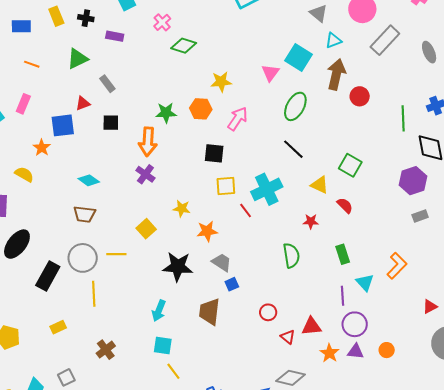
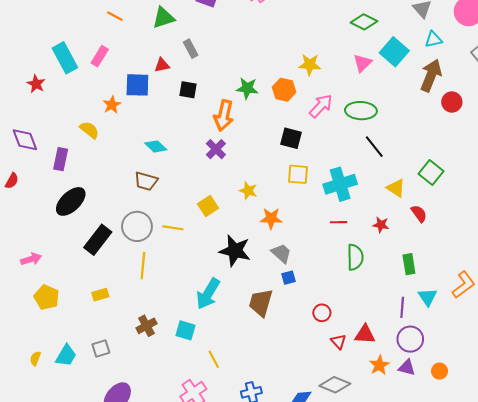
green diamond: (184, 46) -> (364, 22), moved
green ellipse: (295, 106) -> (361, 111), moved, turned 56
red line: (246, 211) -> (339, 222), moved, turned -63
cyan arrow: (159, 311) -> (208, 294), size x1.4
cyan square: (163, 346) -> (186, 330), moved

